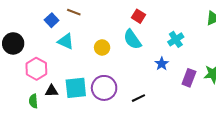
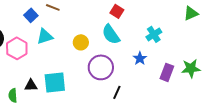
cyan triangle: (66, 41) -> (45, 36), turned -42
pink hexagon: (36, 69) -> (17, 48), moved
purple circle: (104, 88) -> (101, 67), moved
black line: (138, 98) -> (117, 92), turned -40

